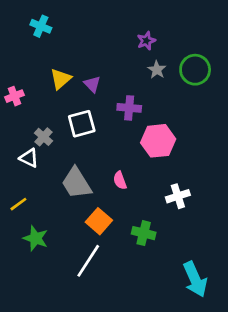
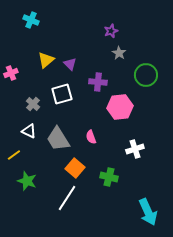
green circle: (195, 70) -> (146, 75), moved
white triangle: (29, 158) -> (29, 131), moved

